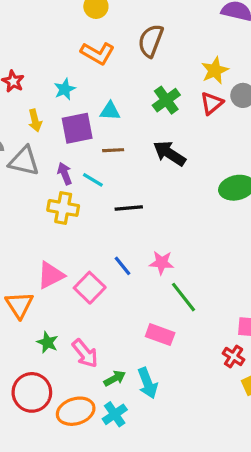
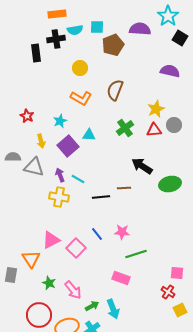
red triangle: (212, 103) -> (154, 130), turned 35
purple square: (77, 128) -> (68, 146), turned -30
brown line: (113, 150) -> (124, 188), moved
black arrow: (169, 153) -> (142, 166), moved
green line: (183, 297) -> (136, 254), turned -70

